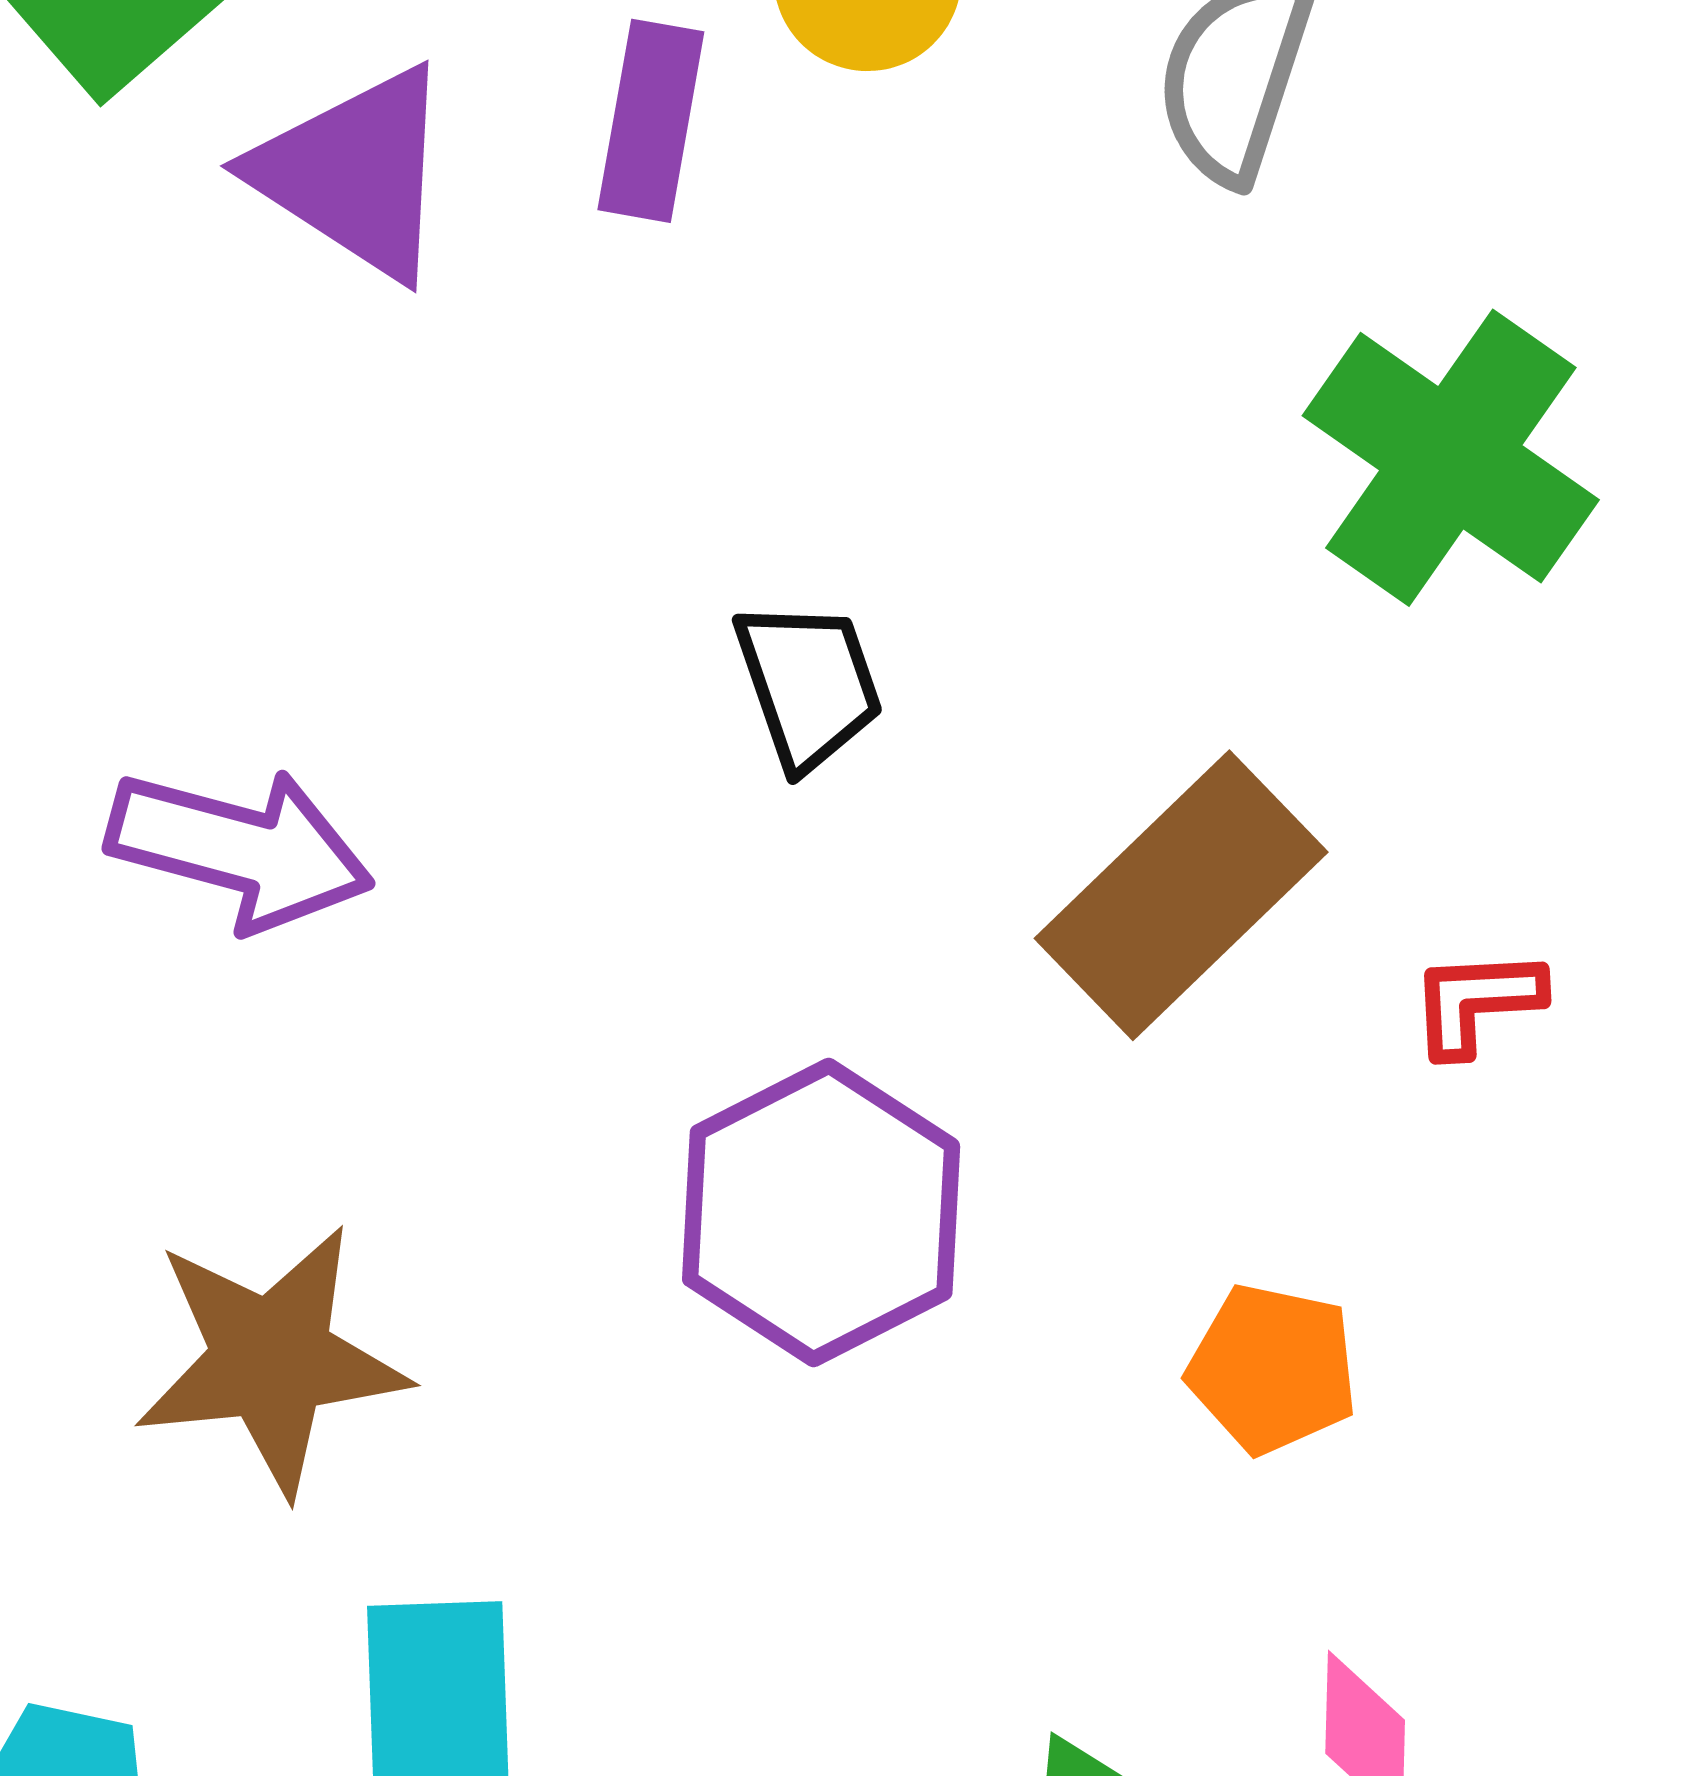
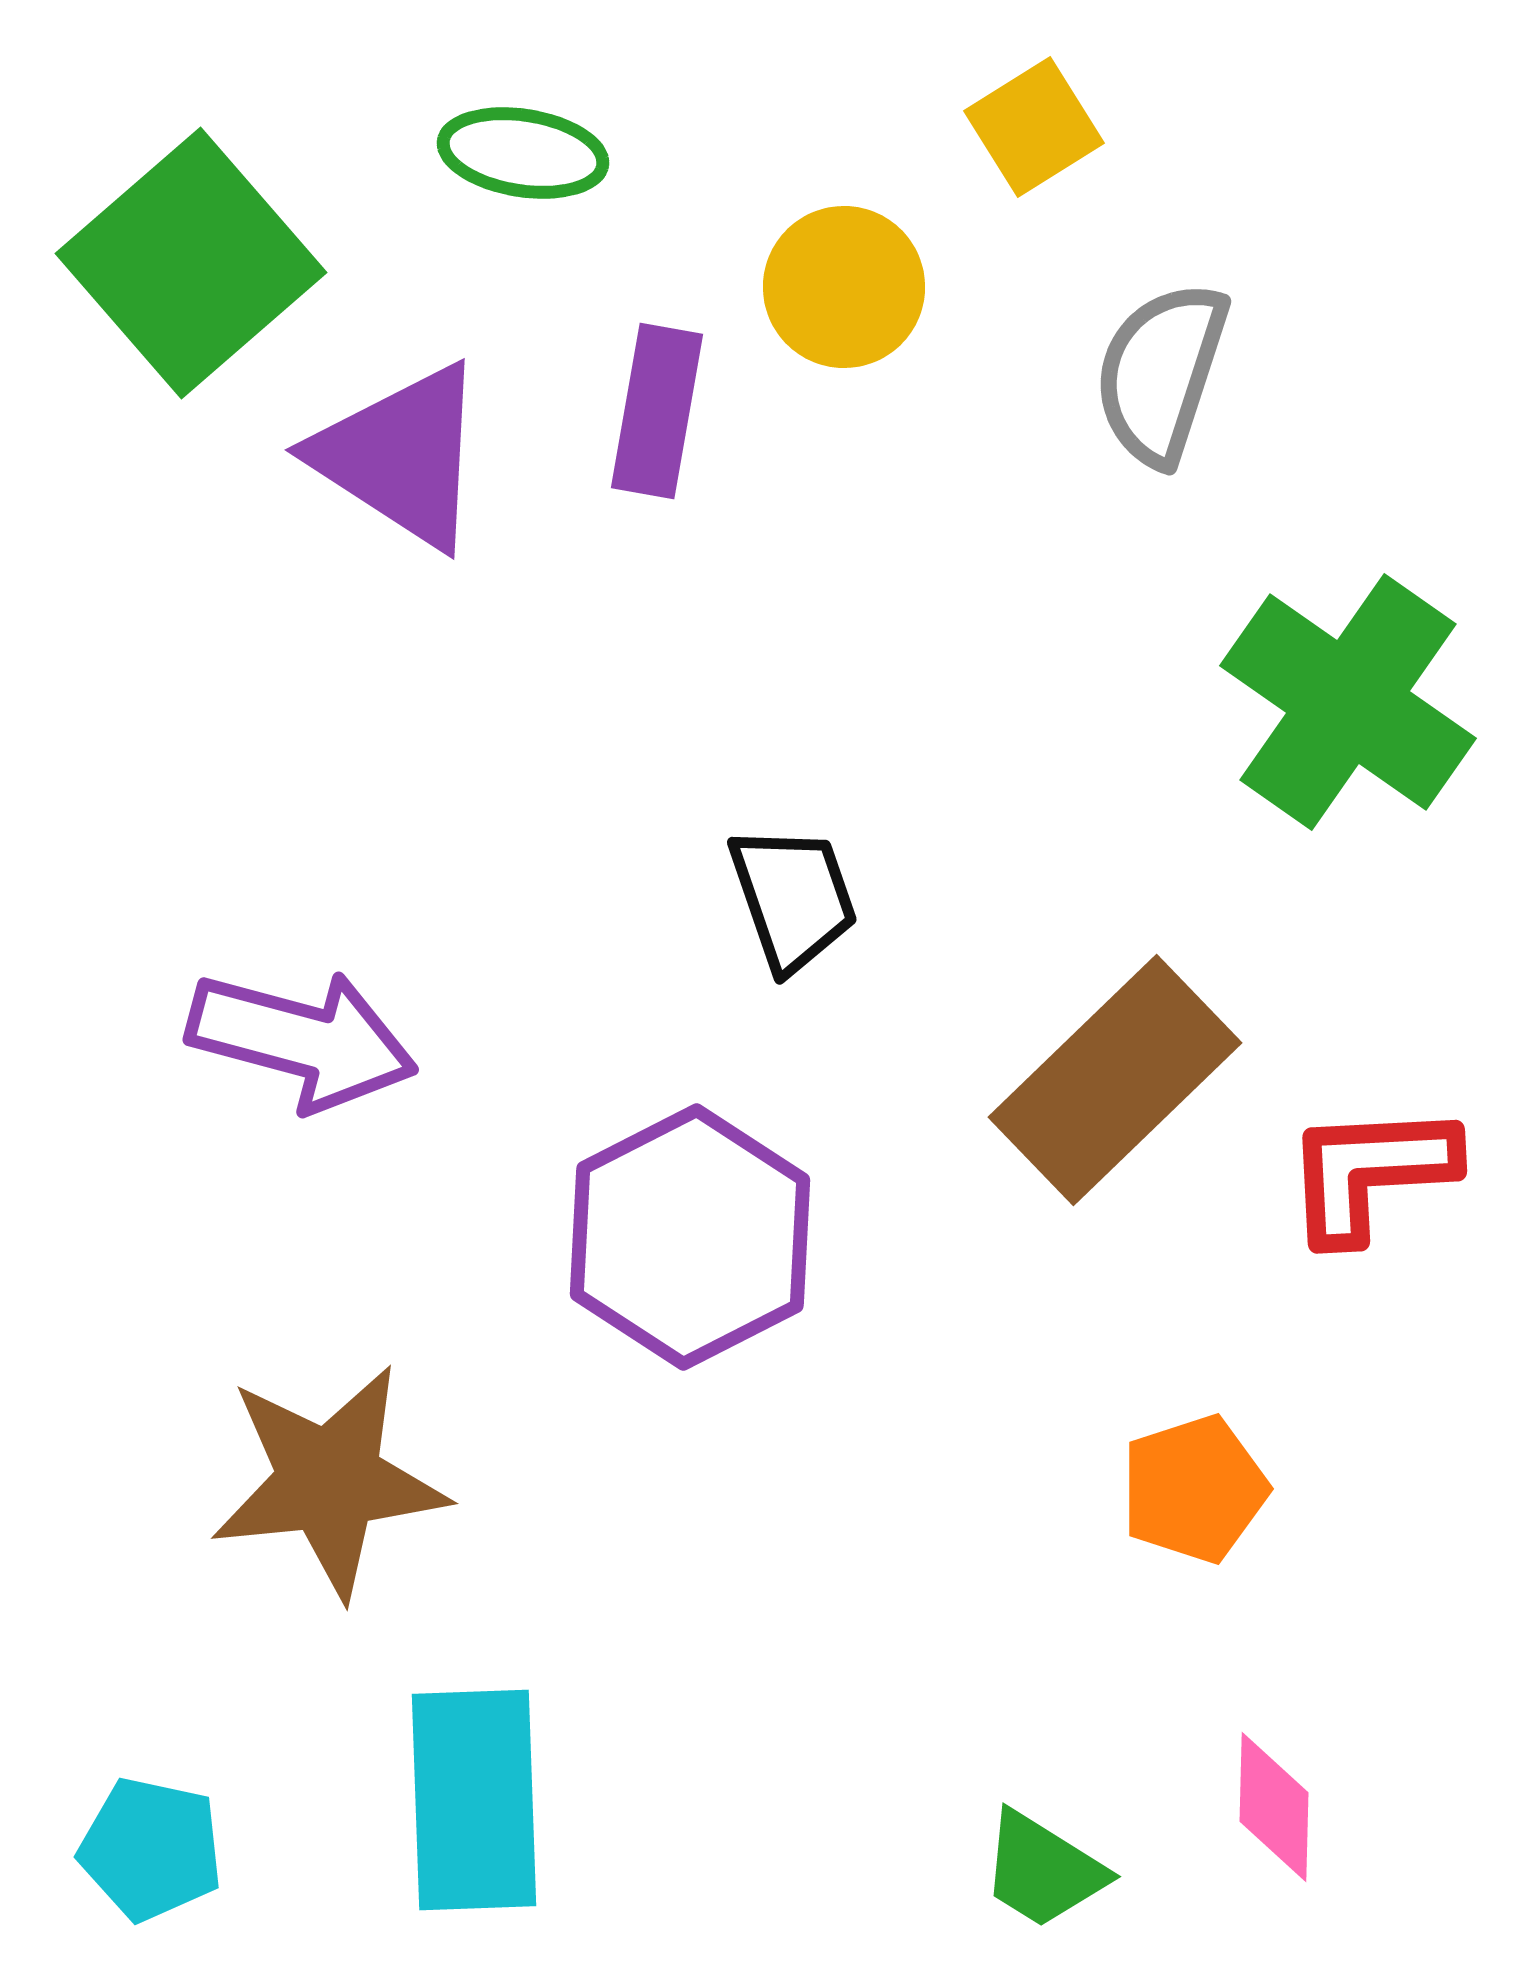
red L-shape: (1476, 1002) -> (1370, 1172), size x1.5
purple hexagon: (821, 1212) -> (690, 1237), moved
orange pentagon: (1273, 1369) -> (1194, 1489), turned -30

